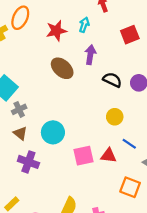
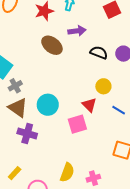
purple arrow: (90, 55) -> (77, 31), turned 78
brown triangle: (20, 133) -> (18, 108), size x1.5
red triangle: (109, 155) -> (89, 105), moved, turned 42

